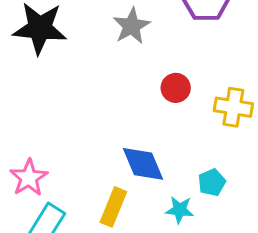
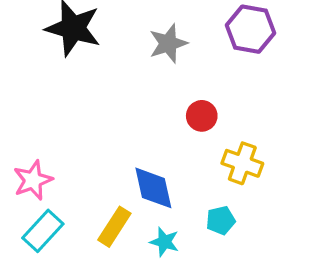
yellow cross: (233, 107) -> (242, 163), moved
cyan star: (180, 210) -> (164, 242), moved

